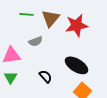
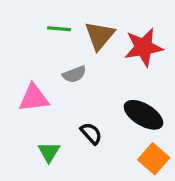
green triangle: (11, 77) -> (49, 152), moved

